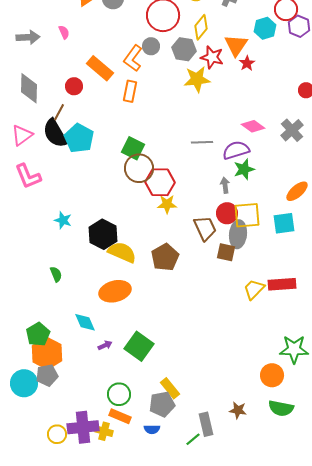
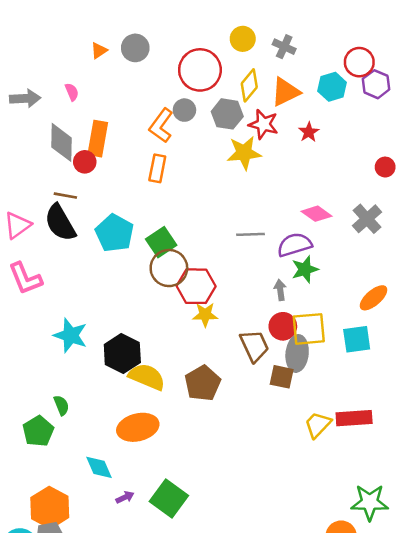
orange triangle: (236, 45) -> (285, 92), moved, turned 30
orange rectangle: (100, 68) -> (98, 139), moved, turned 60
gray diamond: (29, 88) -> (61, 142), moved
brown line: (59, 112) -> (65, 196), turned 72
cyan pentagon: (79, 138) -> (115, 233), moved
green square: (133, 148) -> (161, 242), turned 30
cyan star: (63, 220) -> (71, 335), size x1.5
green pentagon: (38, 334) -> (38, 431), moved

